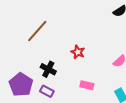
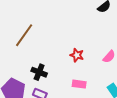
red star: (78, 52) -> (77, 55), moved

